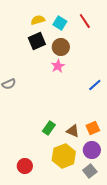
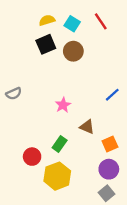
pink star: (58, 66) -> (63, 105), moved
brown triangle: (73, 131) -> (87, 127), moved
yellow hexagon: (64, 156) -> (57, 176), moved
red circle: (25, 166) -> (32, 157), moved

